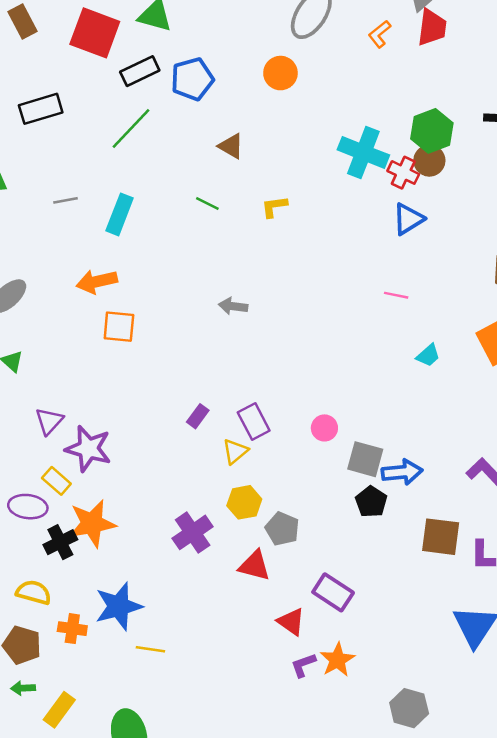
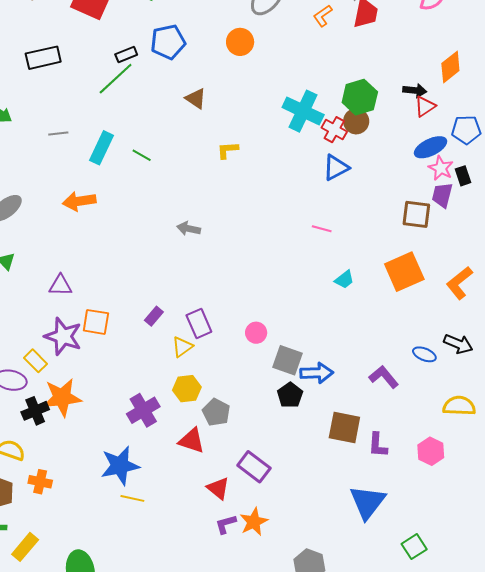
black rectangle: (140, 71) -> (126, 54), moved, size x0.7
green line: (207, 204) -> (142, 155), moved
orange square: (119, 327) -> (96, 322), moved
purple triangle: (49, 421) -> (60, 285), moved, turned 45
blue star: (119, 606) -> (120, 466), moved
yellow line: (150, 649) -> (132, 498), moved

